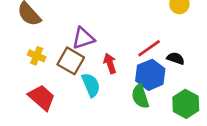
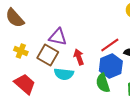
purple triangle: (83, 38) -> (58, 37), turned 30
cyan semicircle: (91, 85) -> (64, 74), turned 120

